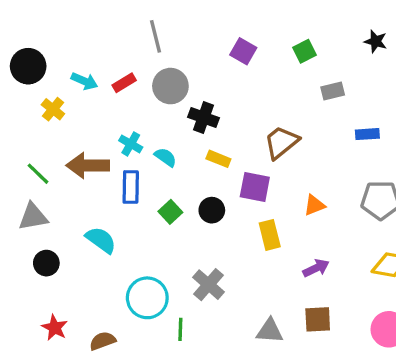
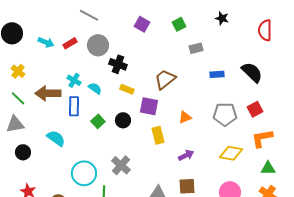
gray line: (156, 36) -> (89, 15), turned -48
yellow cross: (53, 109) -> (18, 71), moved

